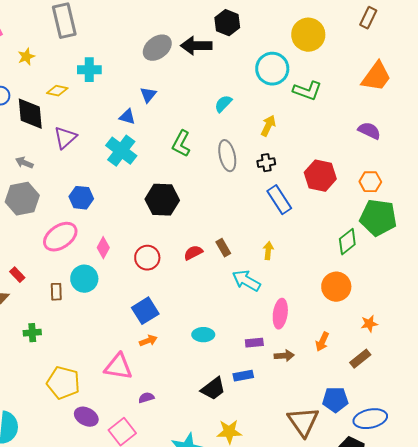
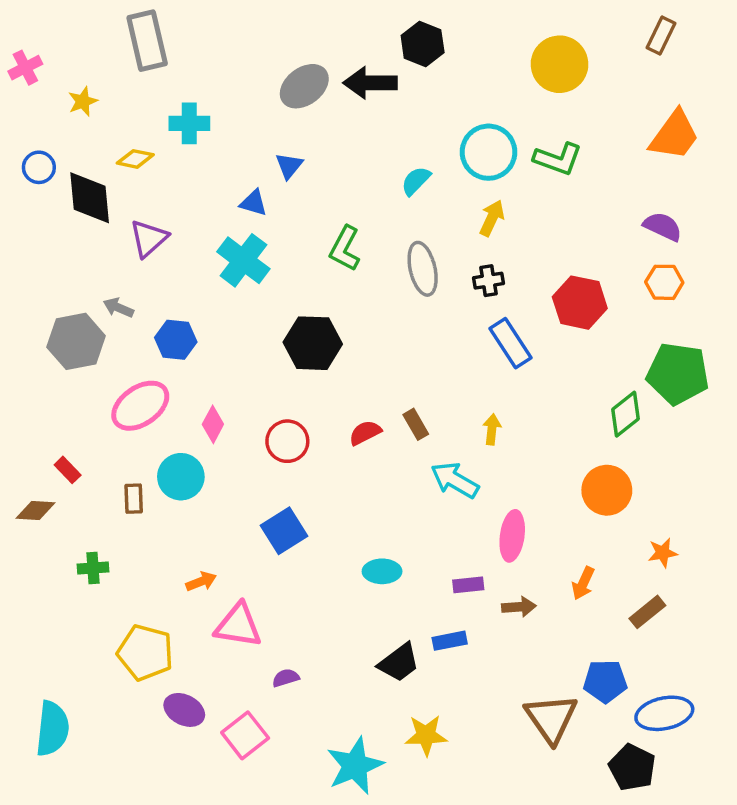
cyan circle: (272, 69) -> (489, 152), moved
gray arrow: (24, 163) -> (118, 308), moved
orange hexagon: (370, 182) -> (664, 282), moved
orange arrow: (148, 341) -> (201, 581), moved

